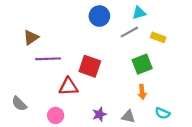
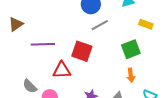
gray line: (129, 32) -> (100, 25), moved
brown triangle: (31, 37) -> (16, 24), moved
gray semicircle: (19, 104) -> (30, 86), moved

